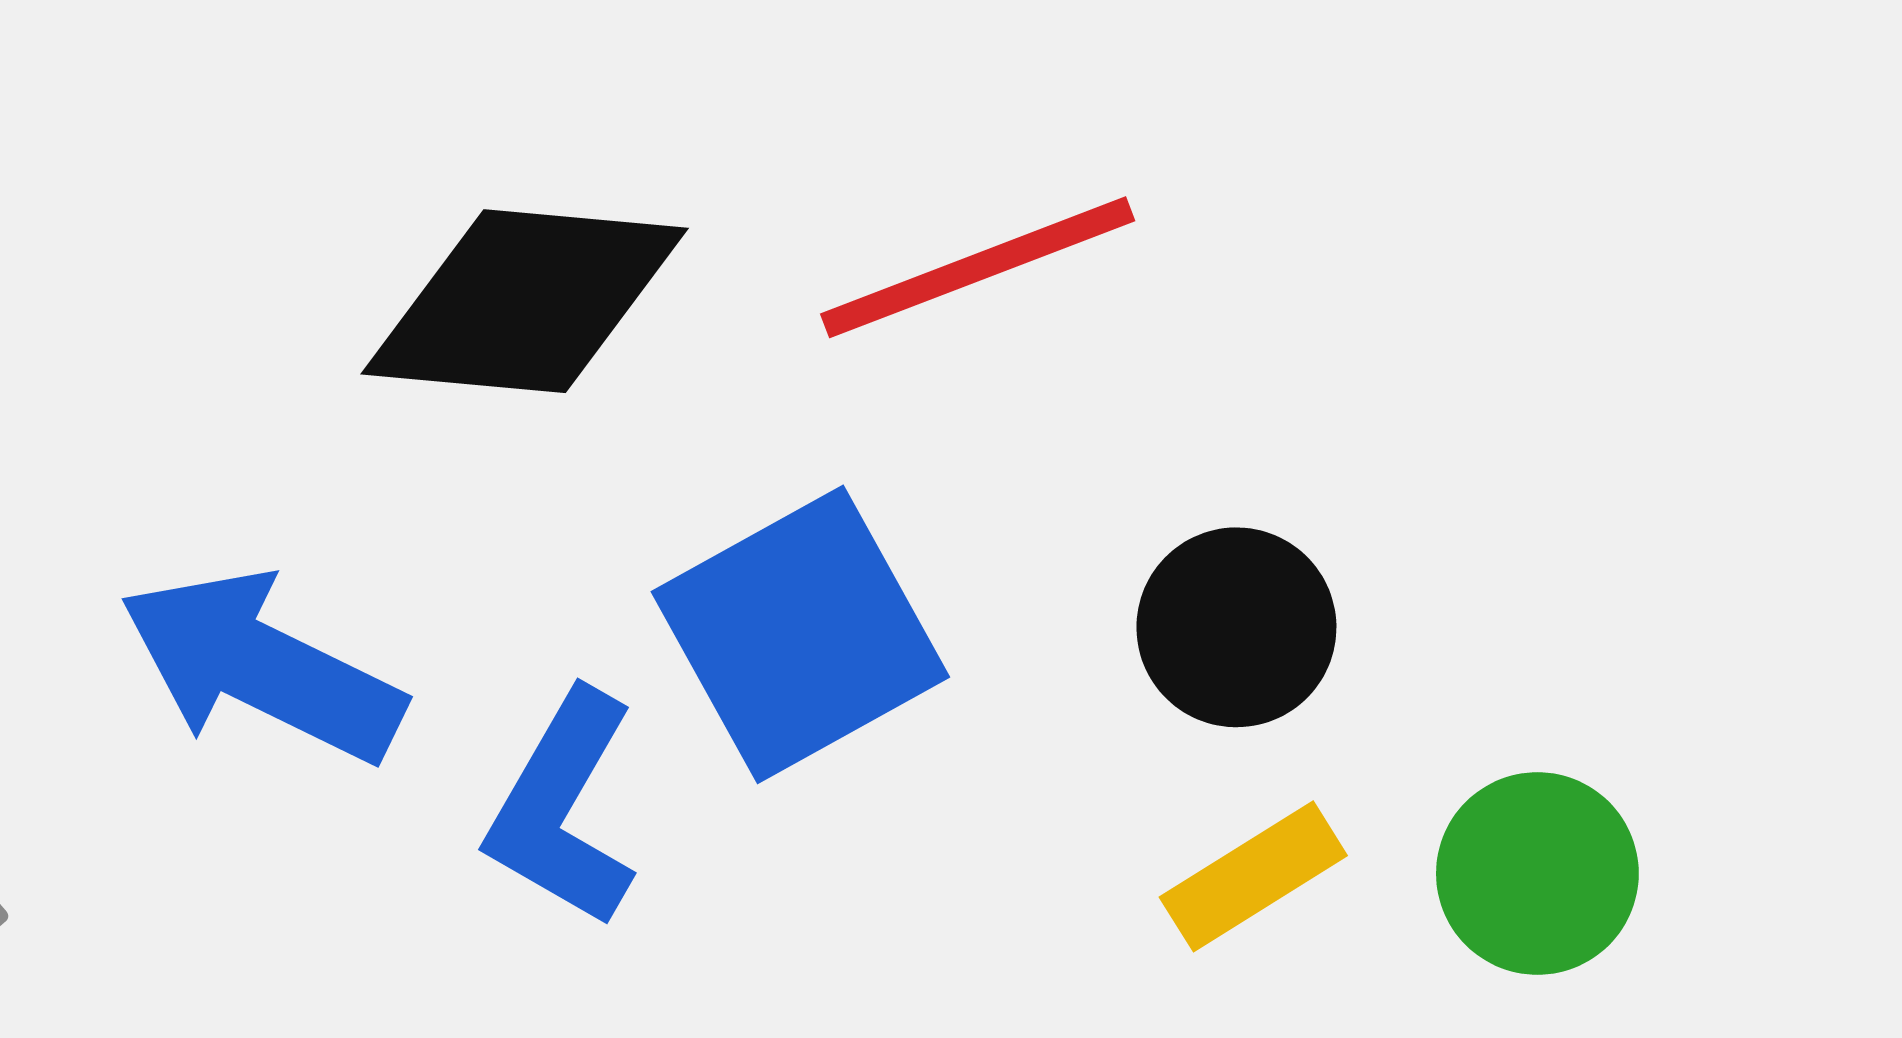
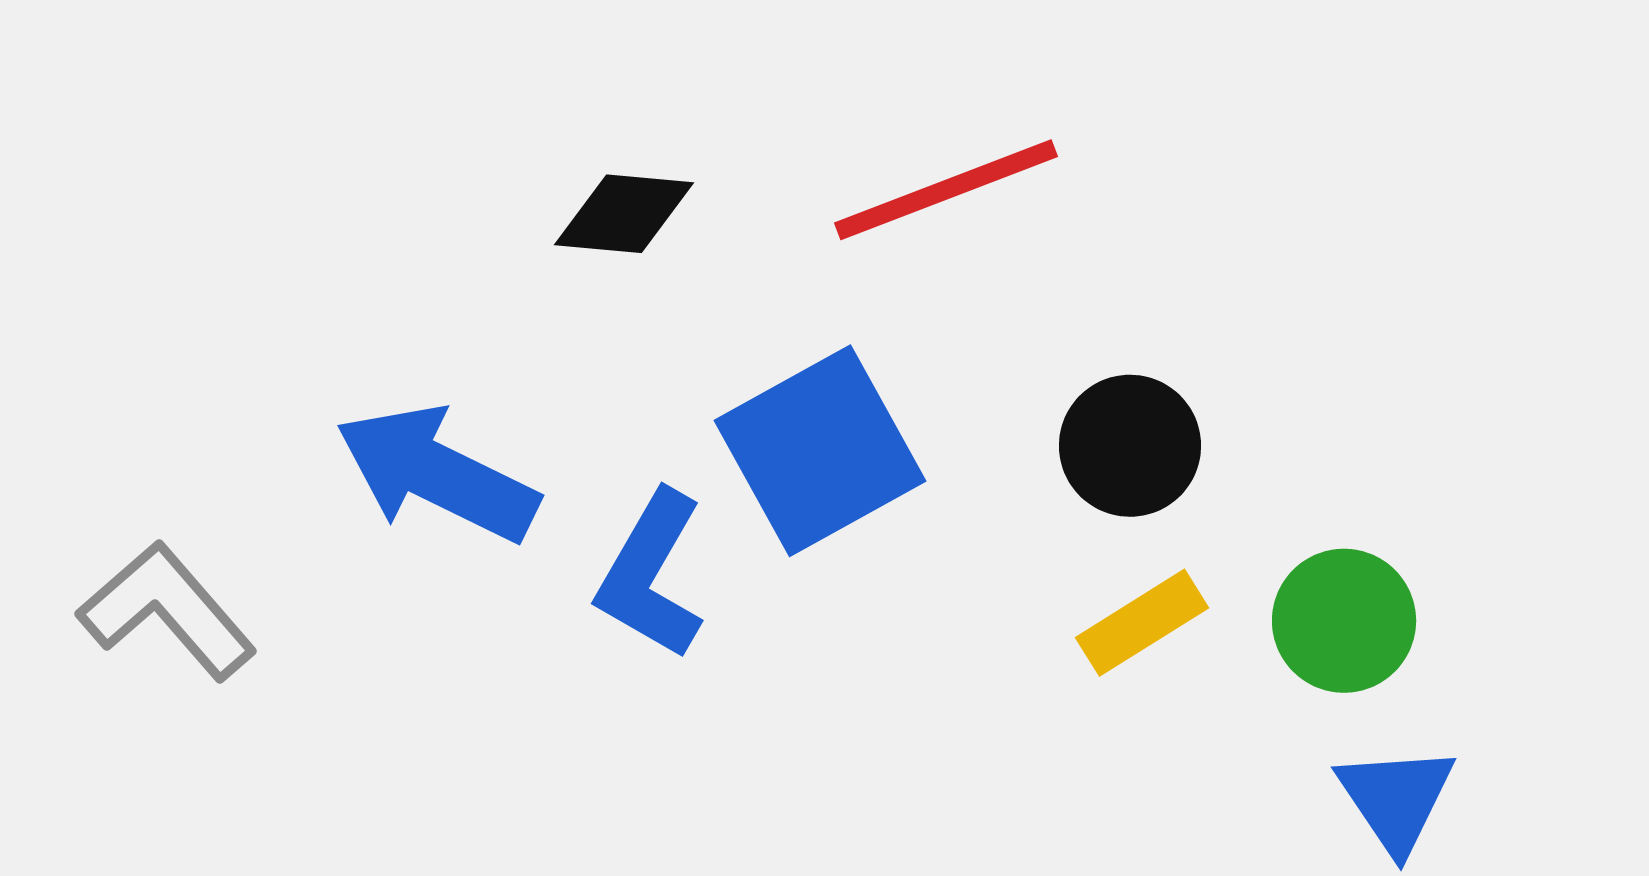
black diamond: (525, 301) -> (624, 214), size x0.6

